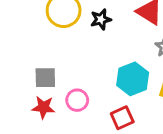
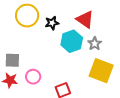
cyan hexagon: (133, 79) -> (72, 41), moved

